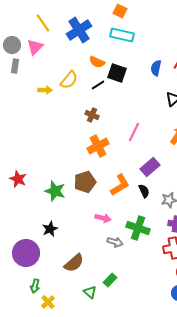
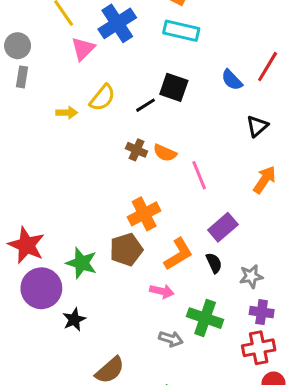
pink triangle: (35, 47) -> (83, 49), moved
orange semicircle: (97, 62) -> (165, 153), moved
blue semicircle: (156, 68) -> (232, 80), turned -56
pink line: (134, 132) -> (199, 175), turned -48
orange cross: (98, 146) -> (144, 214), moved
red star: (18, 179) -> (26, 245), size x1.4
pink arrow: (103, 218) -> (162, 291), moved
purple circle: (26, 253) -> (41, 288), moved

